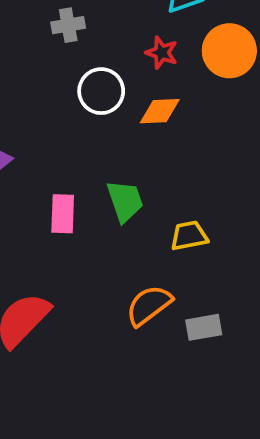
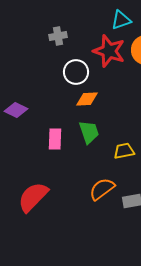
red star: (162, 53) -> (109, 51), size x1.8
orange diamond: (160, 111) -> (87, 99), moved

